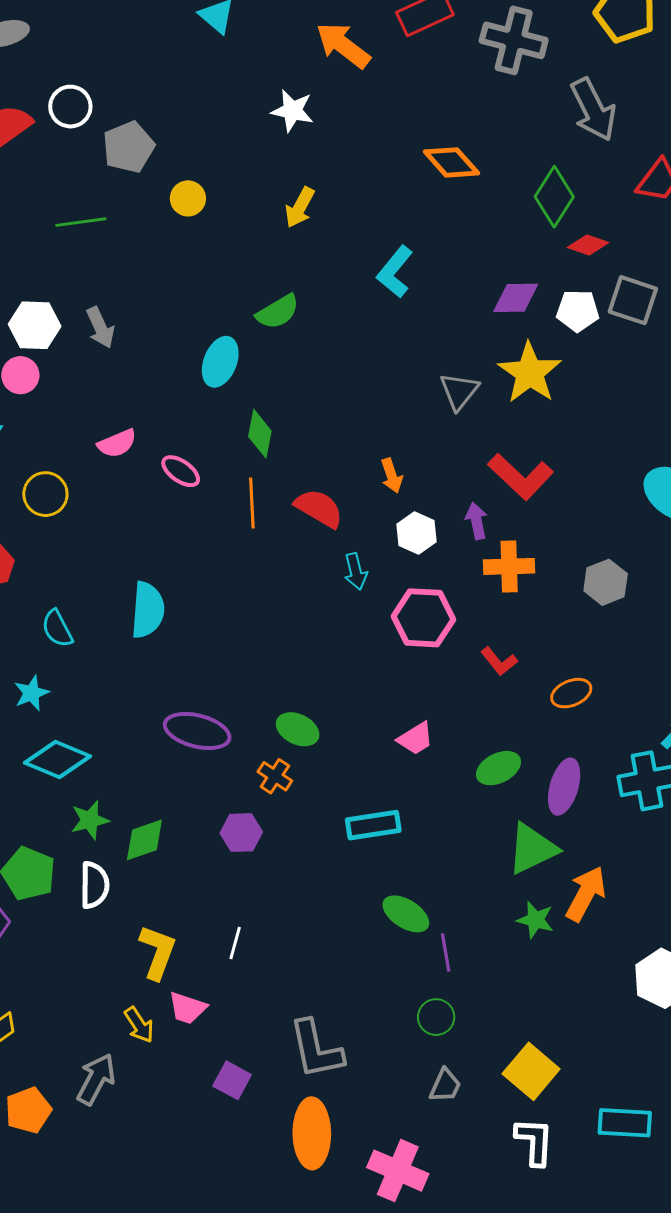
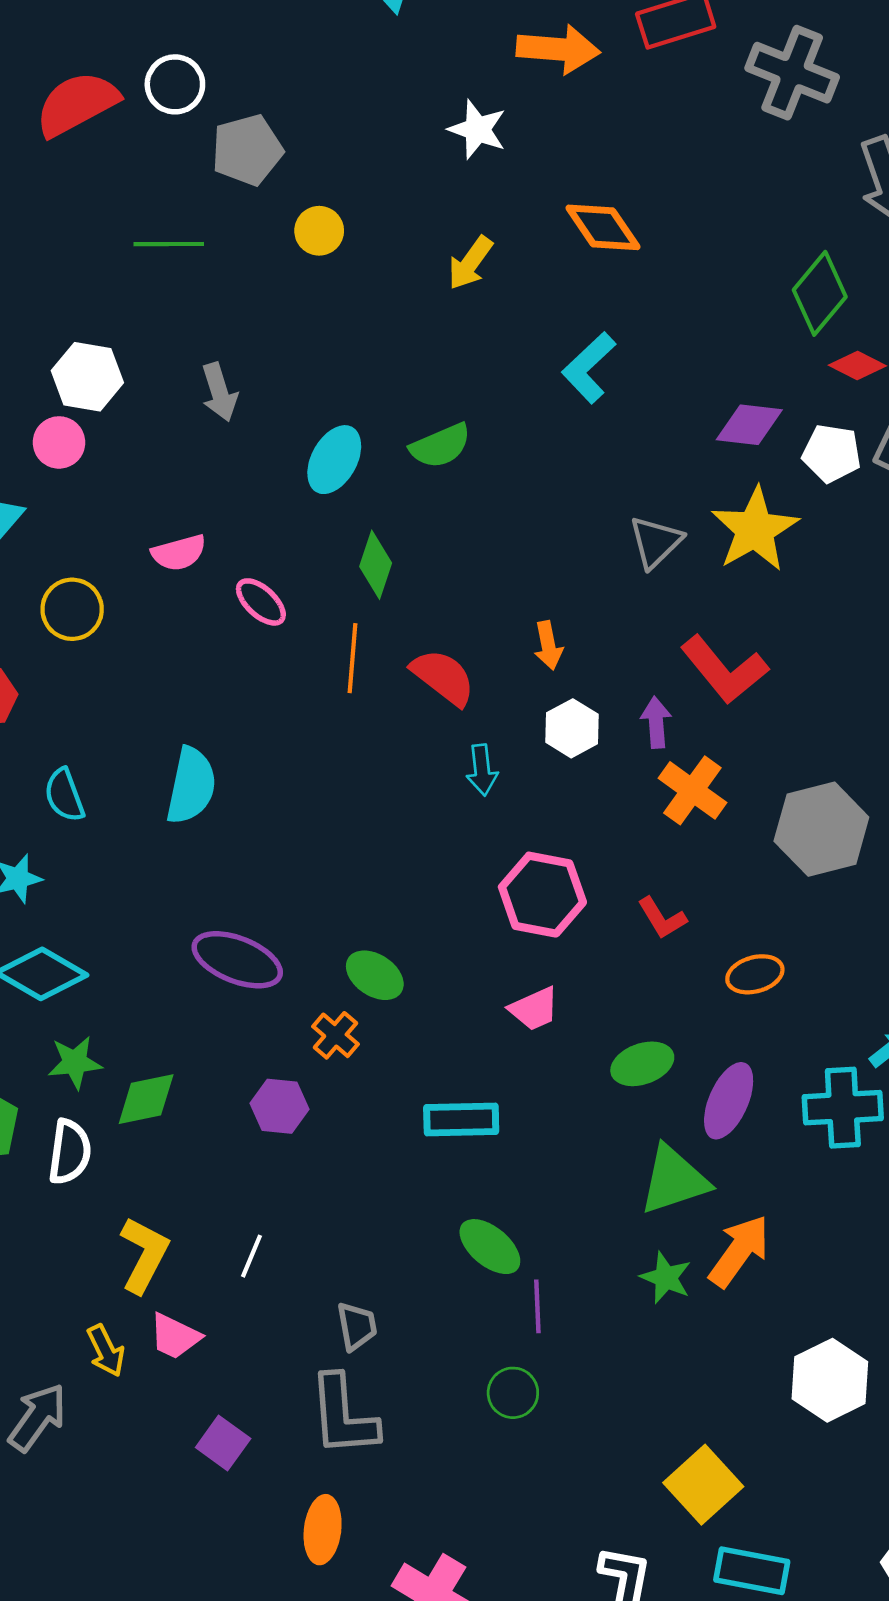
orange arrow: (343, 45) -> (558, 49), turned 140
orange diamond: (452, 162) -> (603, 227), moved
green semicircle: (278, 312) -> (440, 446), moved
gray arrow: (100, 328) -> (219, 392), moved
orange cross: (509, 566) -> (692, 790), turned 30
gray hexagon: (606, 582) -> (821, 829), size x1.5
pink hexagon: (423, 618) -> (542, 895), moved
yellow square: (531, 1071) -> (703, 1485), moved
gray trapezoid: (445, 1085) -> (357, 1326), moved, turned -42
orange ellipse: (312, 1133) -> (323, 1530), size x0.7

